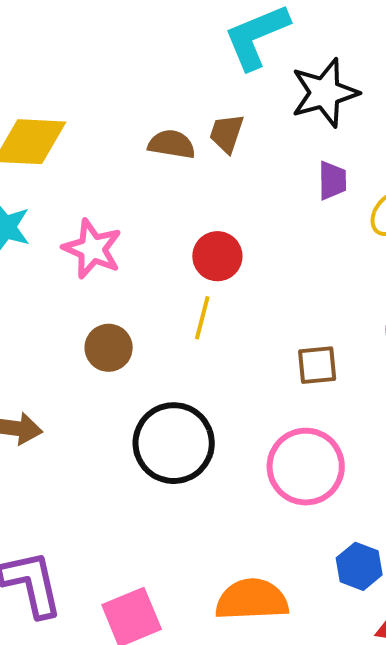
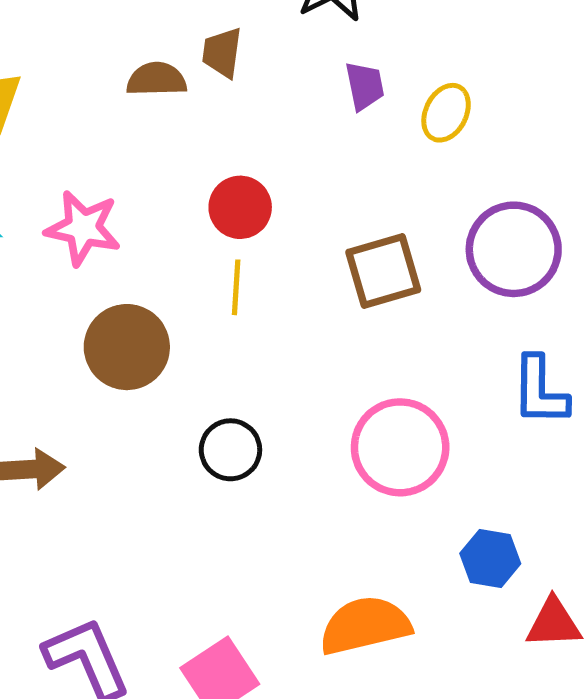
brown circle: (109, 348) -> (127, 347), size x1.4
brown square: (317, 365) -> (383, 271), moved, size x1.4
black circle: (174, 443) -> (230, 450), size x0.6

